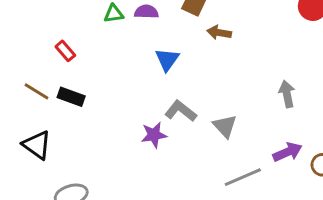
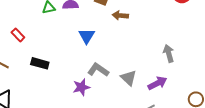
black rectangle: (71, 97) -> (40, 63), moved
purple arrow: (287, 152) -> (157, 83), moved

